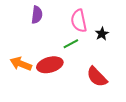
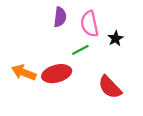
purple semicircle: (37, 15) -> (60, 17), moved

